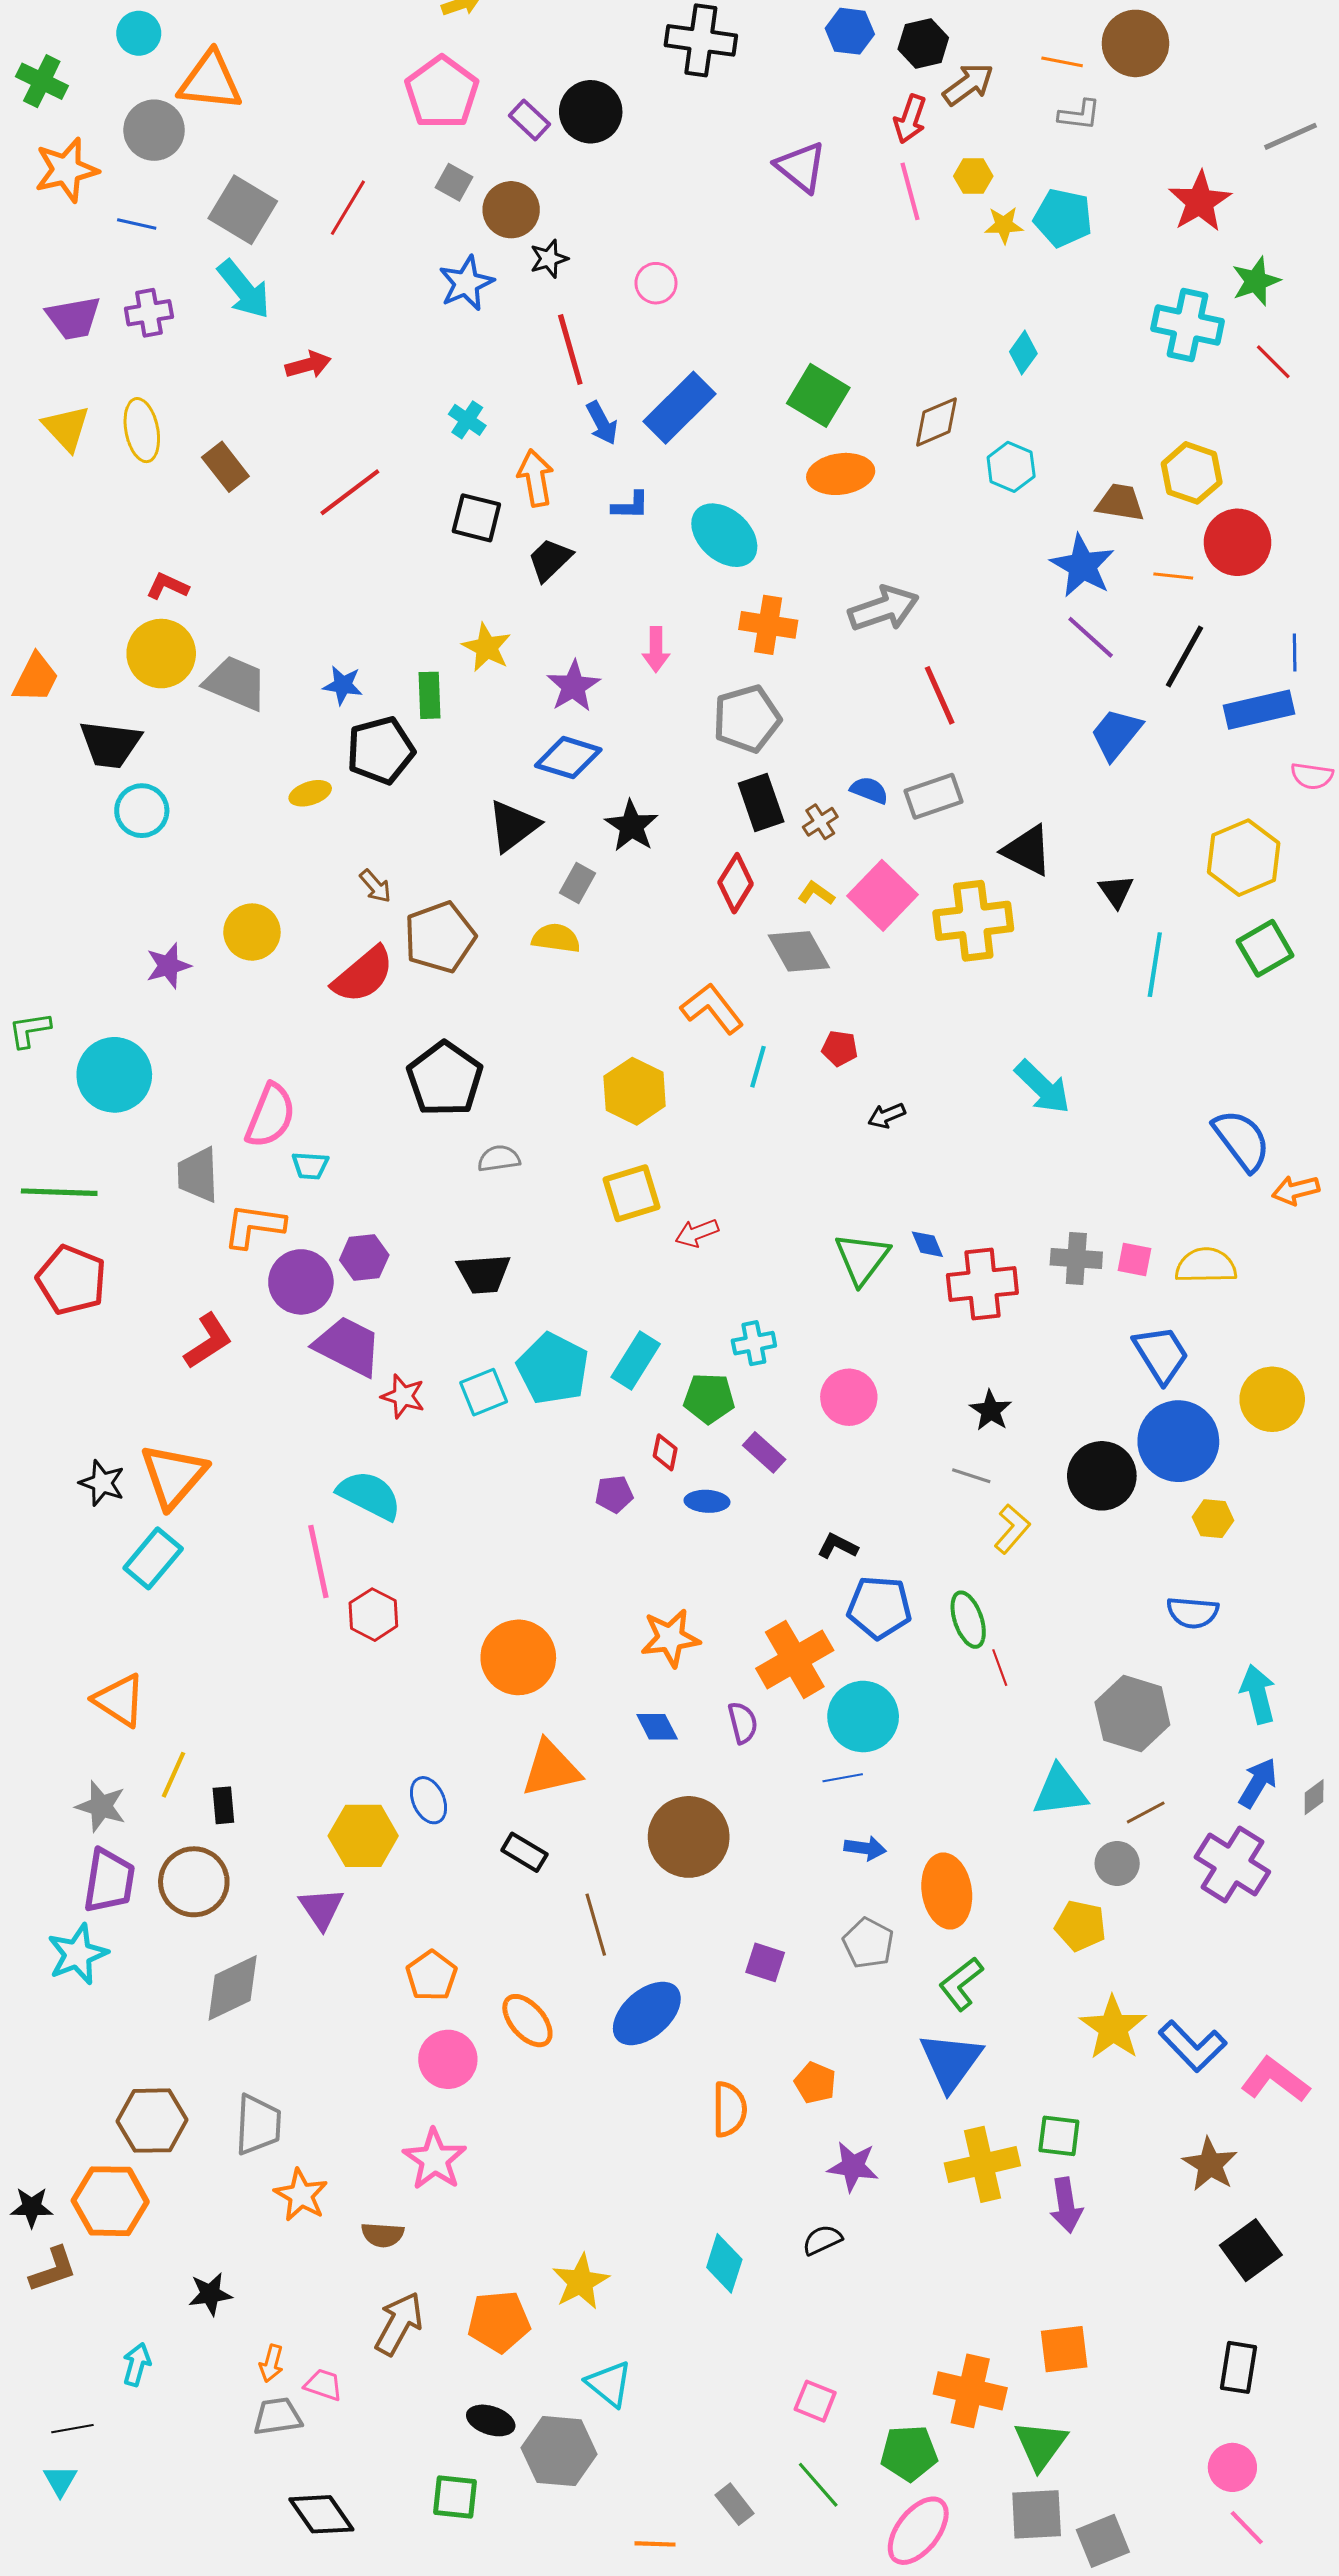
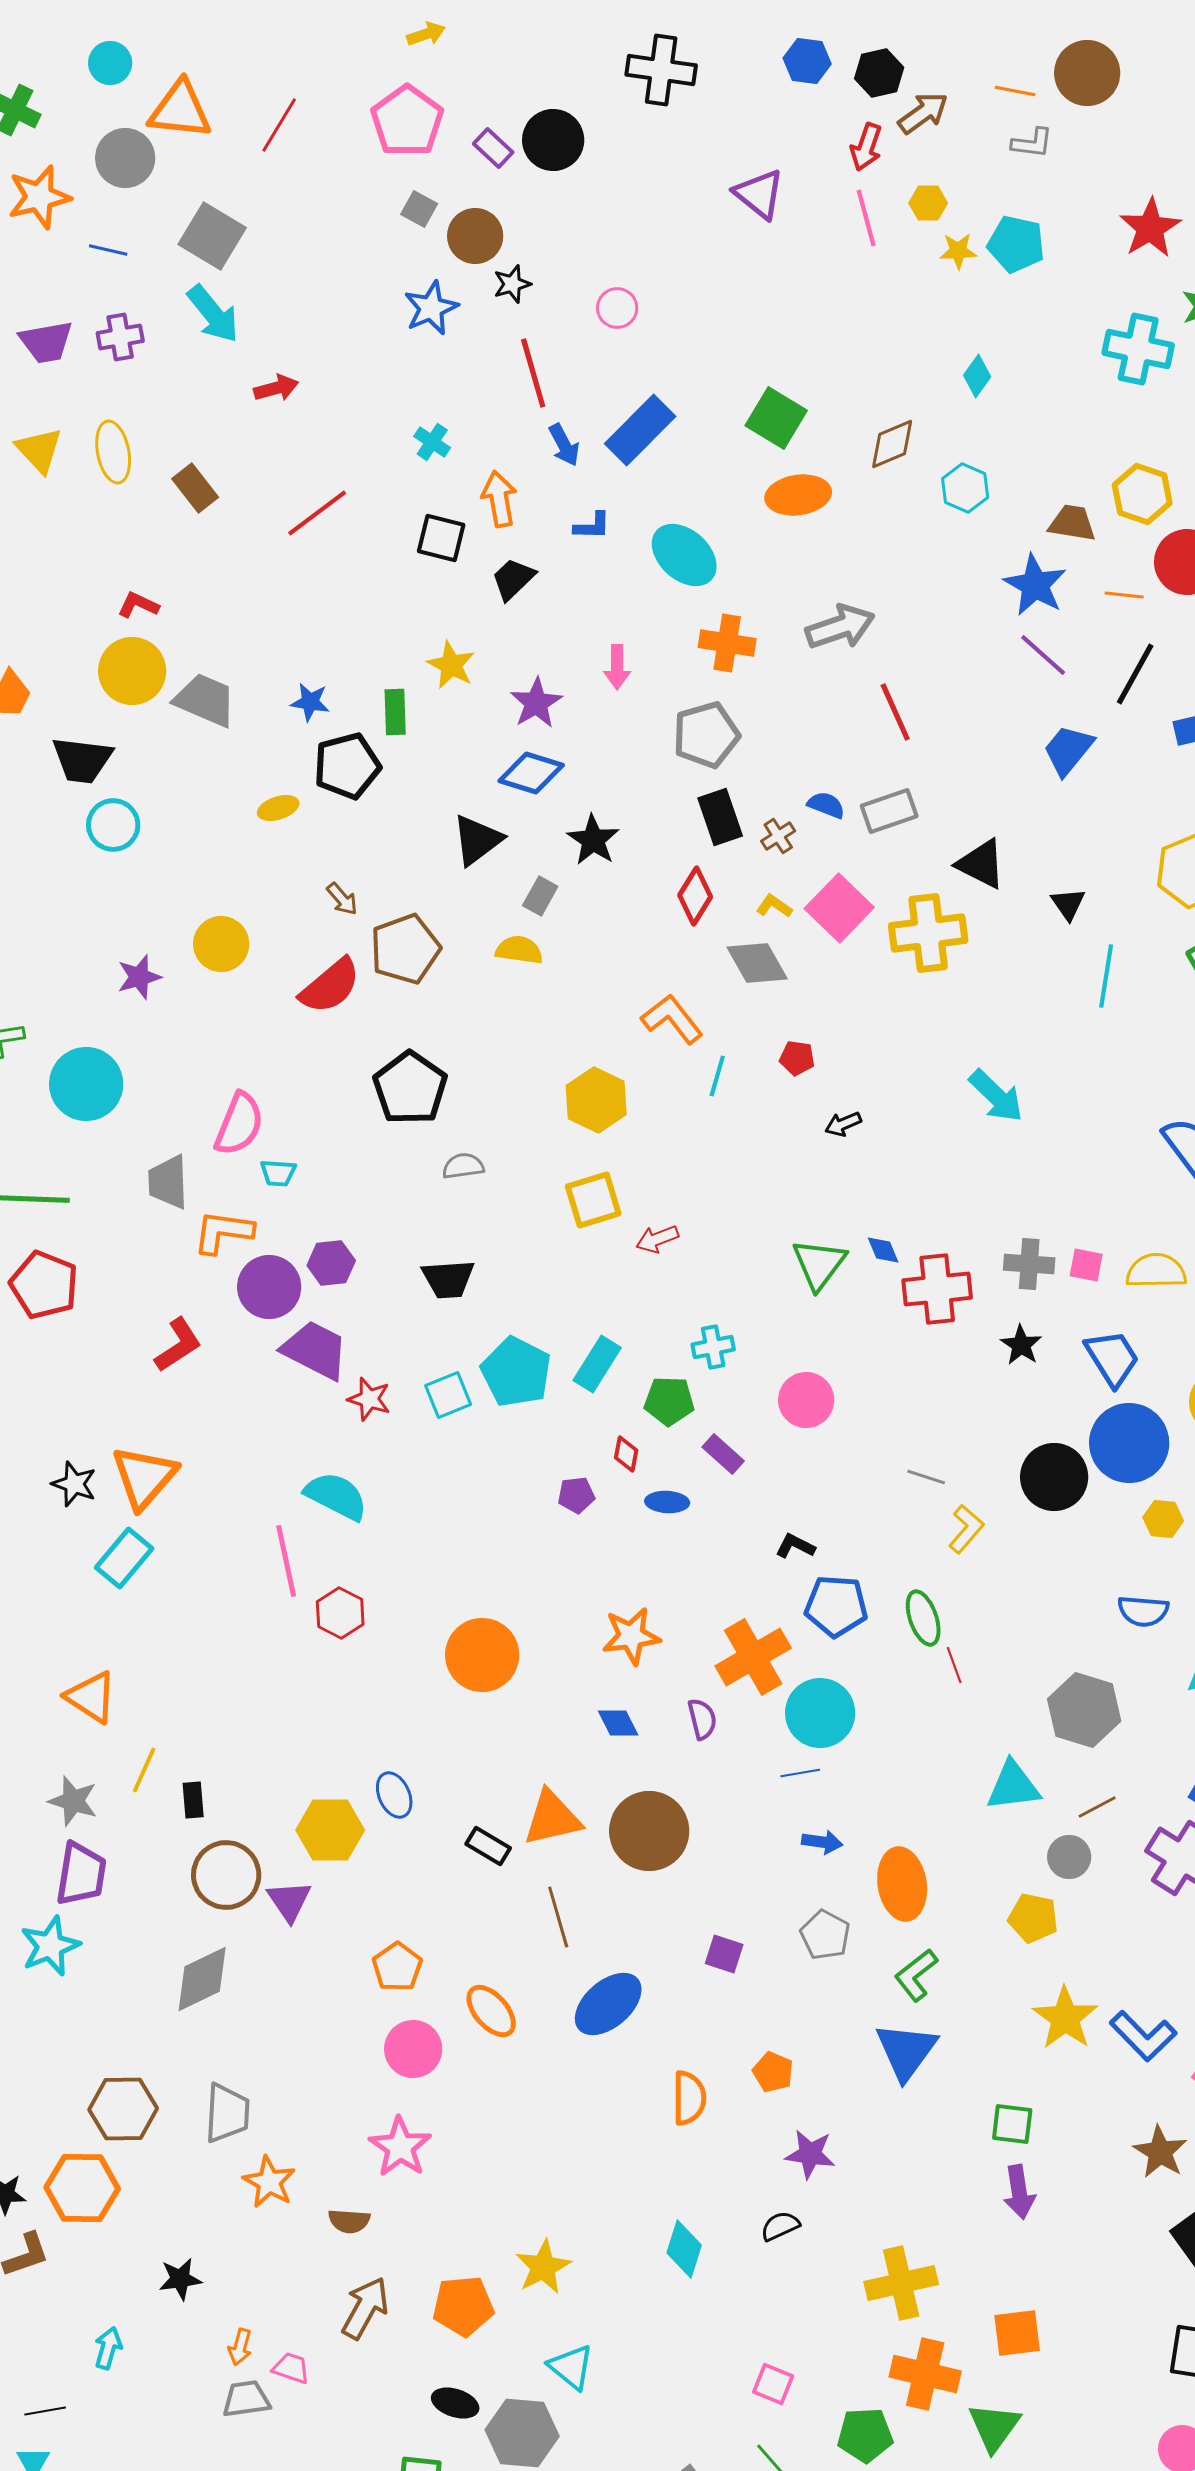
red line: (348, 208) -> (279, 125), moved
black star: (991, 1410) -> (1021, 1345), moved
orange triangle: (551, 1769) -> (552, 1818), moved
brown circle: (194, 1882) -> (226, 1875), moved
yellow cross: (982, 2164) -> (901, 2283), moved

